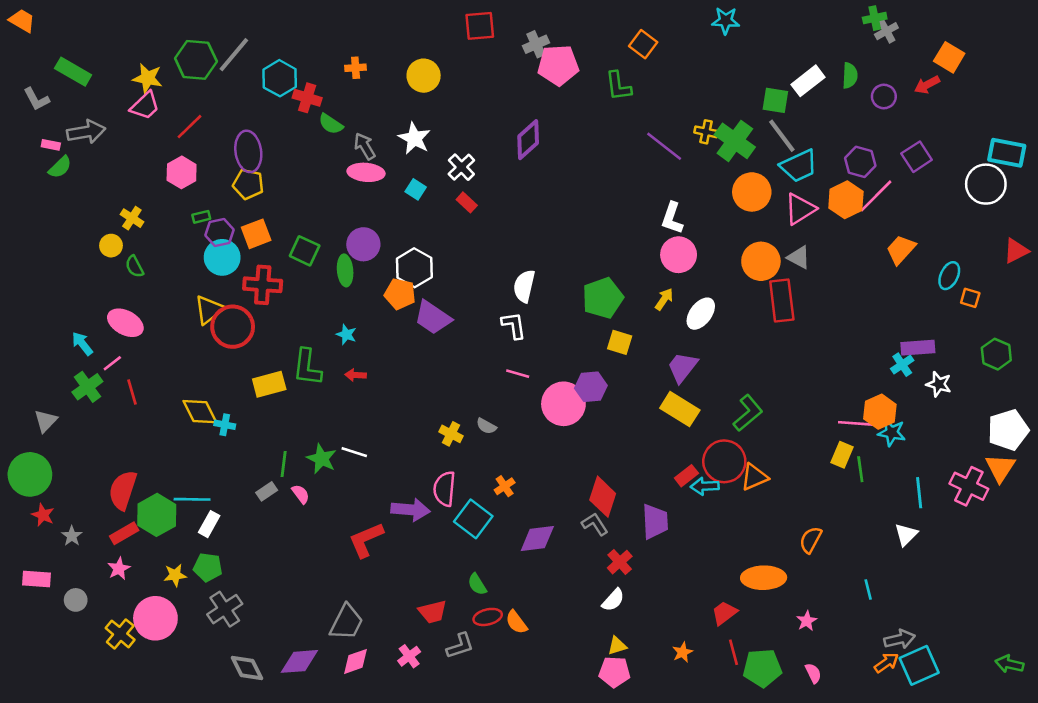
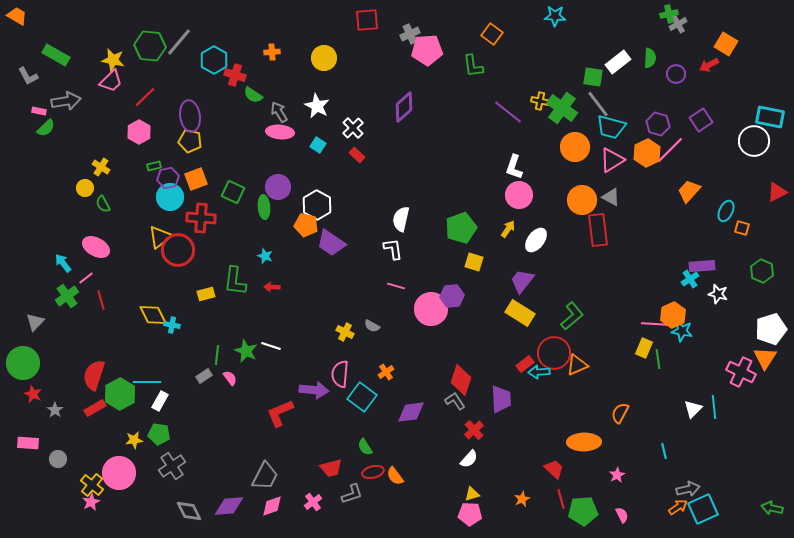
cyan trapezoid: (799, 166) -> (611, 127), turned 40
yellow rectangle: (269, 384) -> (206, 294), size x0.7
cyan line: (919, 493) -> (714, 407), moved
pink star: (119, 569) -> (91, 502), moved
red trapezoid: (724, 613) -> (554, 469), turned 80

